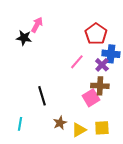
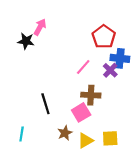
brown cross: (100, 86) -> (91, 95), moved
pink square: (91, 98) -> (81, 112), moved

